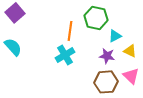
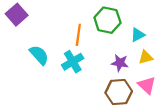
cyan triangle: (115, 36) -> (138, 35), moved
cyan semicircle: (13, 47) -> (39, 55), moved
yellow triangle: (130, 51) -> (146, 57), turned -40

